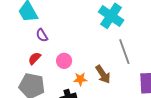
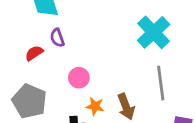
red semicircle: (35, 58) -> (34, 53), moved

